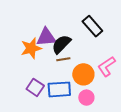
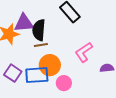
black semicircle: (61, 44) -> (39, 30), turned -40
orange circle: (83, 74) -> (50, 65), moved

